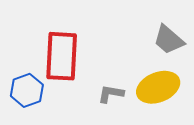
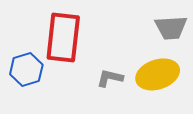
gray trapezoid: (169, 40) -> (171, 28), turned -48

